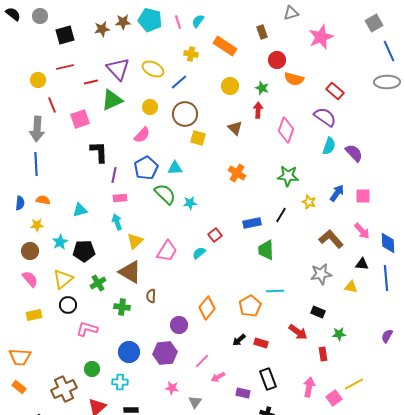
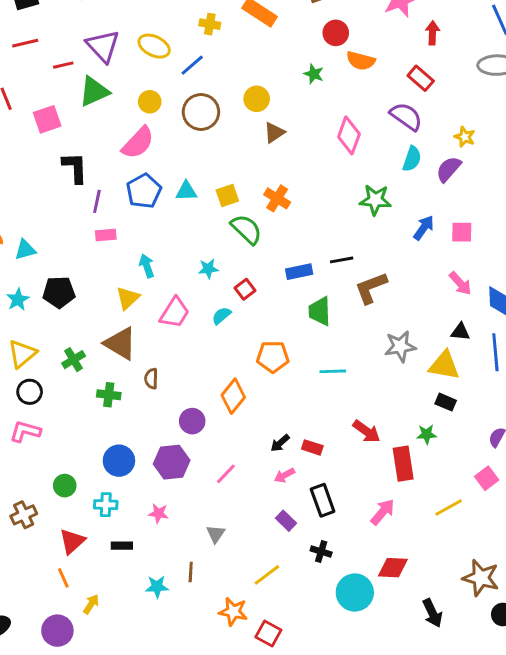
yellow circle: (230, 86) -> (257, 99), moved
red arrow: (258, 110) -> (432, 33), moved
brown triangle: (235, 128) -> (274, 132), turned 42
pink semicircle: (142, 135) -> (138, 143), size x1.4
yellow square: (198, 138) -> (227, 195), moved, turned -35
purple semicircle: (354, 153) -> (449, 169), turned -96
green star: (288, 176) -> (375, 200), moved
green semicircle: (165, 194) -> (246, 229), moved
yellow star: (309, 202) -> (465, 137), moved
cyan star: (190, 203) -> (208, 269), moved
cyan triangle: (80, 210) -> (25, 250), moved
black line: (281, 215) -> (342, 260), turned 49
cyan arrow: (117, 222) -> (147, 266), moved
brown L-shape: (331, 239) -> (371, 288), moved, turned -70
black pentagon: (84, 251) -> (59, 292), moved
yellow triangle: (351, 287) -> (444, 365), size x1.6
orange pentagon: (250, 306) -> (273, 357), moved, turned 30
black rectangle: (318, 312) -> (446, 402), moved
pink L-shape: (87, 329) -> (25, 431), moved
red rectangle: (323, 354) -> (403, 464), size x1.6
pink arrow: (218, 377) -> (284, 475), moved
pink arrow: (309, 387) -> (383, 512), turned 30
pink star: (172, 388) -> (158, 513), moved
brown cross: (64, 389) -> (24, 515), size x0.7
purple rectangle: (243, 393) -> (286, 521), turned 32
pink square: (334, 398) -> (487, 478), moved

